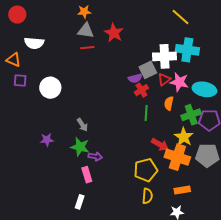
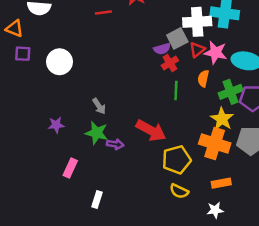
red arrow: (160, 145) -> (151, 130), moved, size x1.4
pink rectangle: (87, 175) -> (70, 168), moved, turned 42
yellow semicircle: (147, 196) -> (179, 191), turned 112

